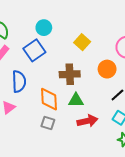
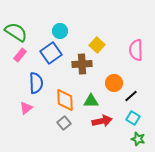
orange circle: (107, 69) -> (114, 83), moved
brown cross: (70, 74) -> (82, 64), moved
gray square: (48, 123) -> (64, 123), turned 32

